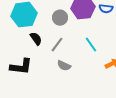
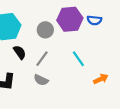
gray semicircle: (64, 66) -> (41, 80), moved

